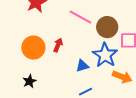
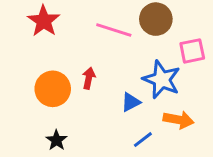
brown circle: (107, 27) -> (156, 19), moved
orange arrow: (122, 77) -> (178, 120), moved

